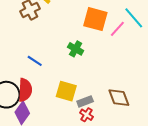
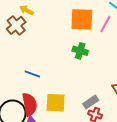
green cross: (76, 49) -> (80, 51), moved
yellow square: (66, 91) -> (56, 103), moved

